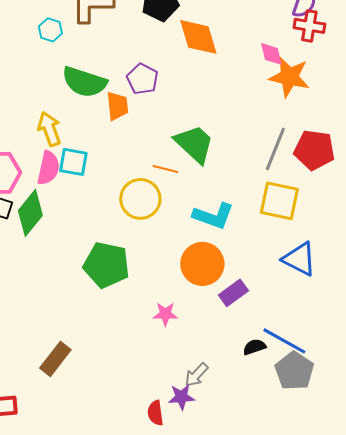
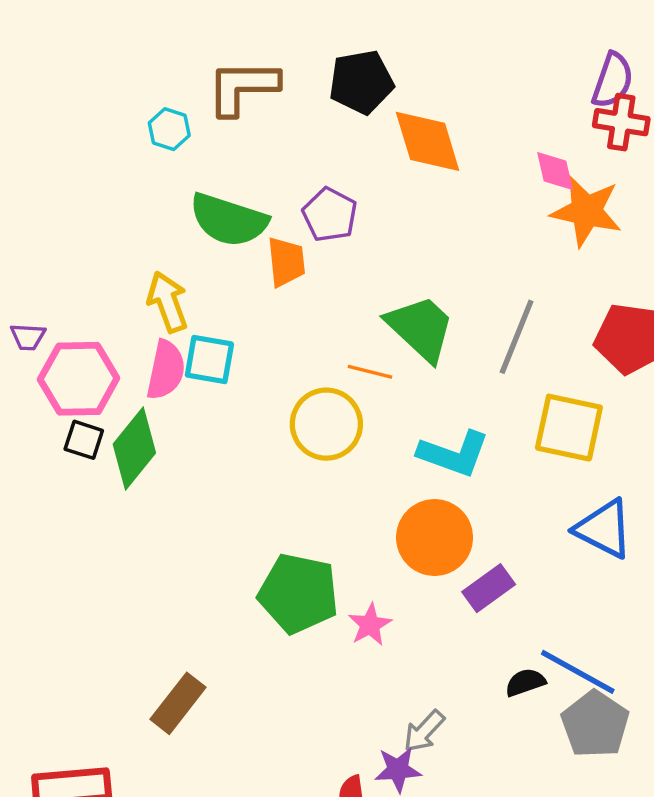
gray line: (275, 149) -> (517, 337), moved
green pentagon: (106, 265) -> (298, 593), moved
pink star: (165, 314) -> (370, 625), turned -30

